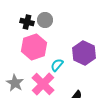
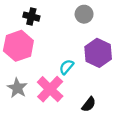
gray circle: (45, 20) -> (84, 14), moved
pink hexagon: (34, 47) -> (18, 46), moved

